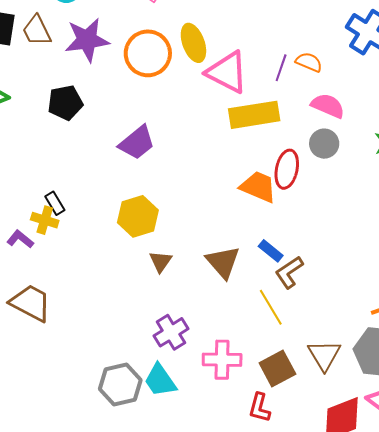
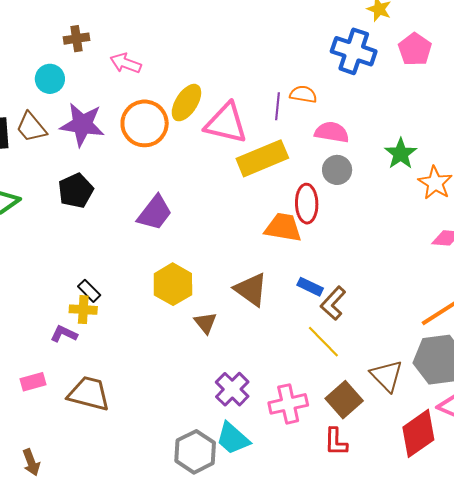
purple star: (87, 40) -> (82, 124), turned 30
yellow ellipse: (193, 43) -> (186, 103), turned 66
brown triangle: (223, 262) -> (251, 289), moved

